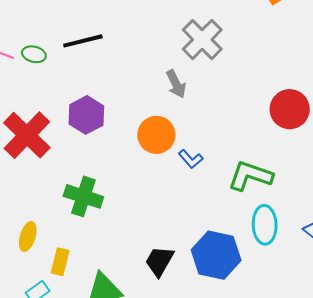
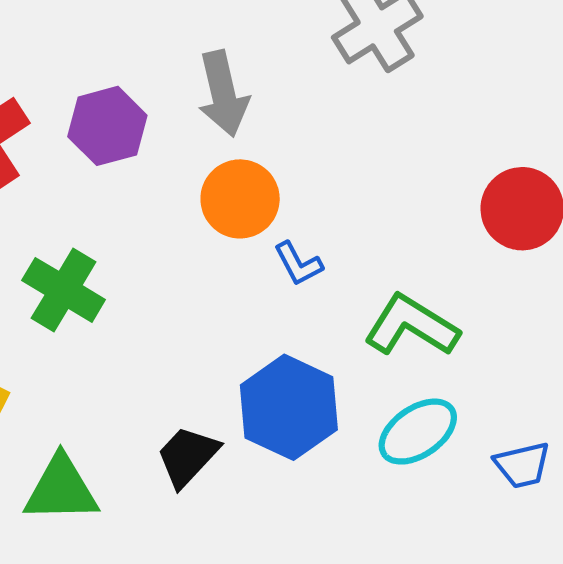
gray arrow: (176, 84) -> (223, 94), moved, size x1.4
cyan ellipse: (265, 225) -> (418, 432), turned 45
blue hexagon: (216, 255) -> (289, 407), moved

